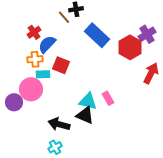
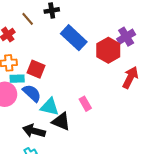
brown line: (64, 17) -> (28, 19), moved
blue semicircle: (47, 44) -> (32, 93), moved, turned 90
cyan triangle: (88, 101) -> (50, 107), moved

